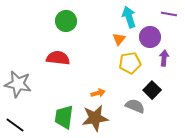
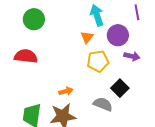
purple line: (169, 14) -> (137, 12), turned 70
purple arrow: (164, 58) -> (132, 56), turned 98

